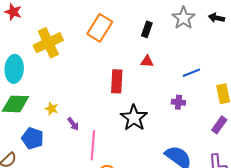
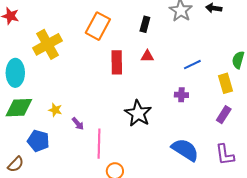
red rectangle: (117, 81) -> (117, 62), moved

